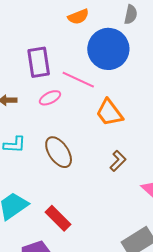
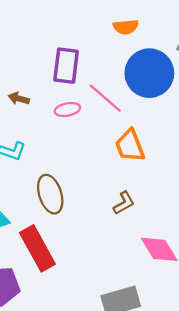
brown ellipse: (59, 152) -> (50, 194), moved
red rectangle: (58, 218) -> (37, 248), size x1.4

